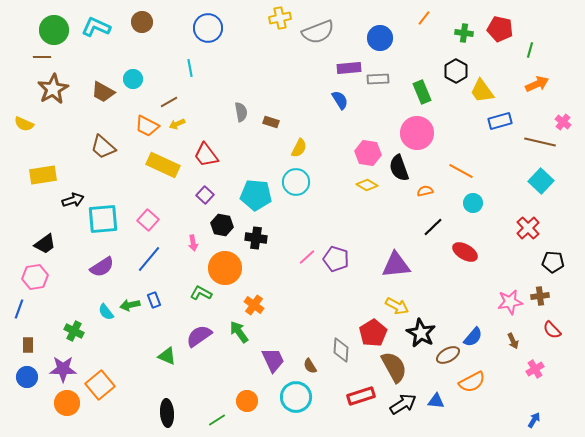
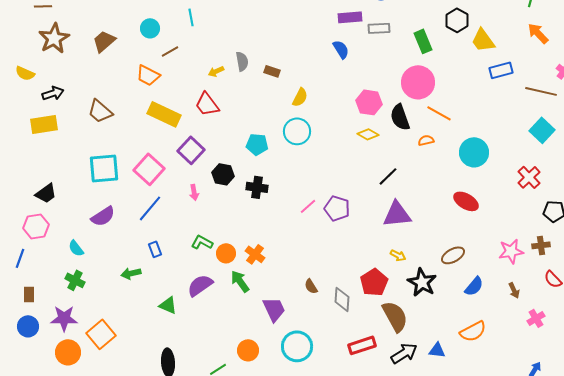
cyan circle: (133, 79) -> (150, 28), moved
orange arrow: (537, 84) -> (538, 33), turned -110
brown trapezoid: (103, 92) -> (104, 41), turned 110
yellow arrow: (177, 124) -> (216, 71), moved
brown trapezoid: (103, 147) -> (100, 111), moved
orange line: (461, 171) -> (439, 113), moved
purple square: (205, 195) -> (191, 150), moved, size x1.5
cyan pentagon: (256, 195) -> (257, 144), size x0.7
black arrow: (73, 200) -> (53, 93), moved
cyan circle: (473, 203) -> (474, 152), size x1.5
pink square: (148, 220) -> (149, 169), size x1.4
black line: (433, 227) -> (388, 176), moved
orange circle: (225, 268) -> (226, 253), moved, size x0.6
green arrow: (130, 305) -> (131, 273), moved
yellow arrow: (397, 306) -> (398, 255), size x0.7
cyan semicircle: (106, 312) -> (76, 248), moved
brown ellipse: (448, 355) -> (453, 255), moved
brown semicircle: (310, 366) -> (311, 286), moved

